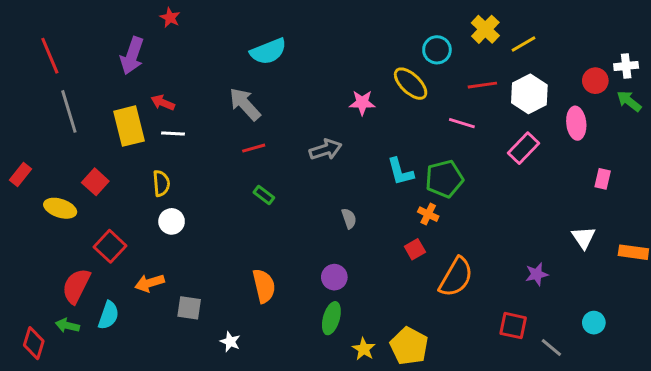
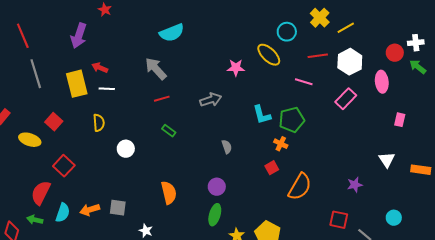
white circle: (172, 221) -> (126, 149), moved
orange arrow: (150, 283) -> (90, 210), moved

